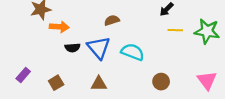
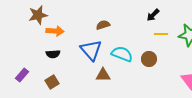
black semicircle: (72, 48) -> (53, 54), moved
brown circle: (161, 82) -> (149, 59), moved
brown triangle: (99, 84) -> (103, 75), moved

